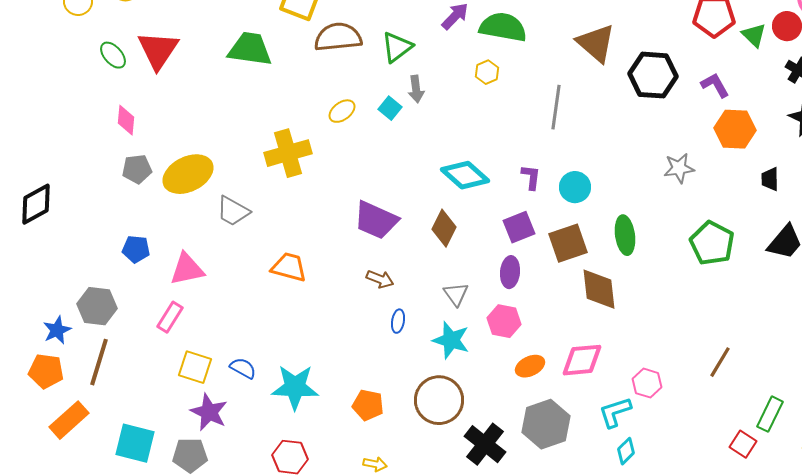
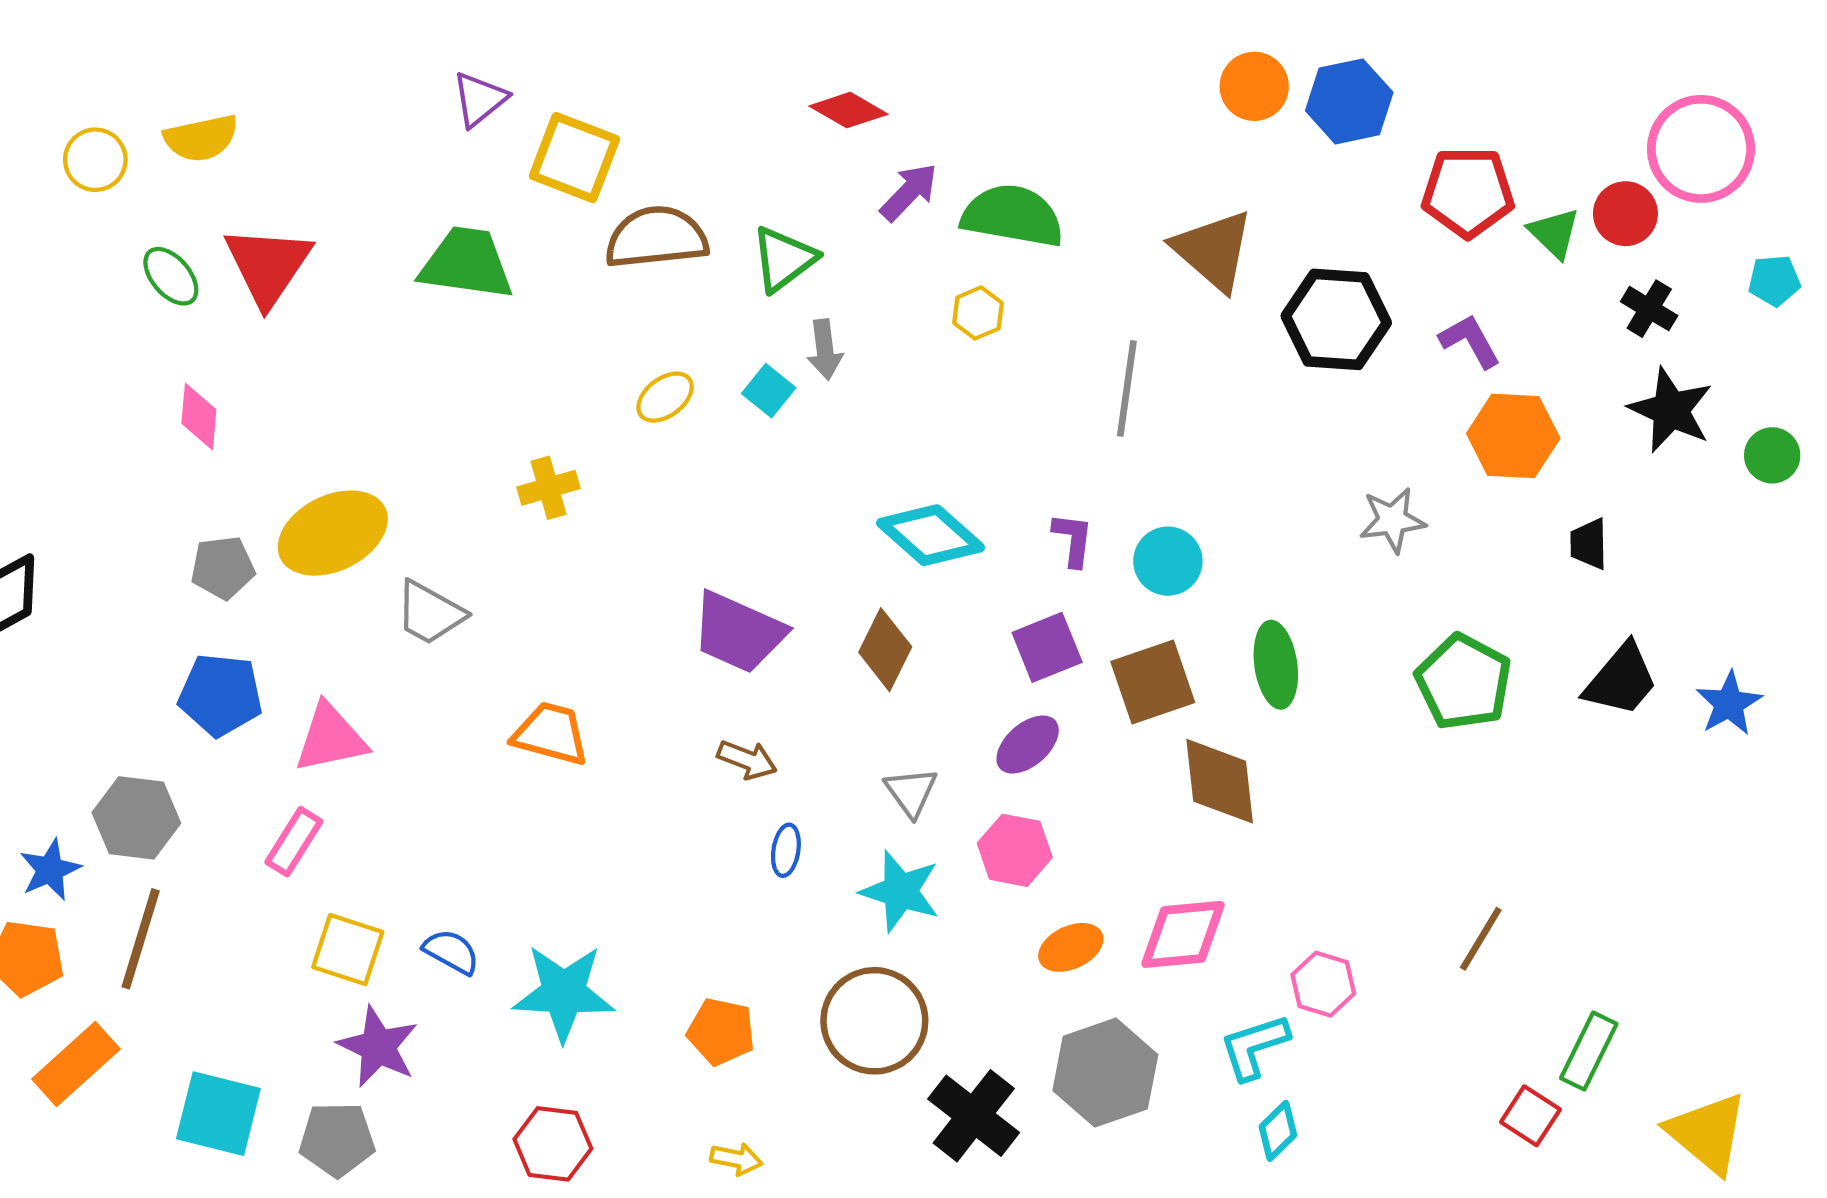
yellow cross: (288, 153) -> (549, 488), size x0.6
gray pentagon: (137, 169) -> (223, 568), moved
blue pentagon: (136, 249) -> (220, 695), size x1.4
purple ellipse: (510, 272) -> (1028, 745), turned 44

